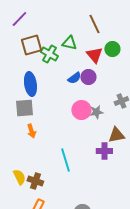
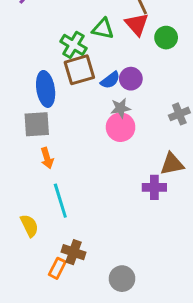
brown square: (31, 45) -> (79, 70), moved
red triangle: (94, 55) -> (137, 24), moved
gray star: (96, 112) -> (121, 108), moved
cyan line: (65, 160) -> (60, 201), moved
brown cross: (35, 181) -> (73, 252), moved

